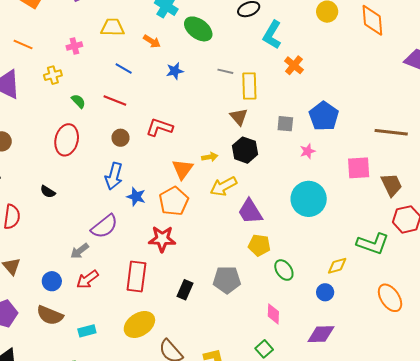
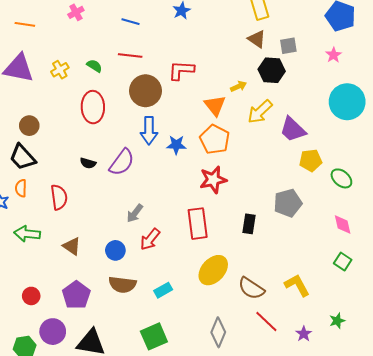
yellow cross: (53, 75) -> (60, 70), moved
gray square: (285, 124) -> (288, 46), moved
brown circle: (120, 138) -> (145, 91), size x1.8
purple semicircle: (104, 226) -> (122, 162), moved

